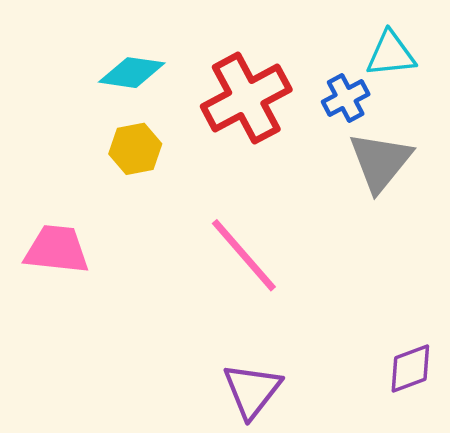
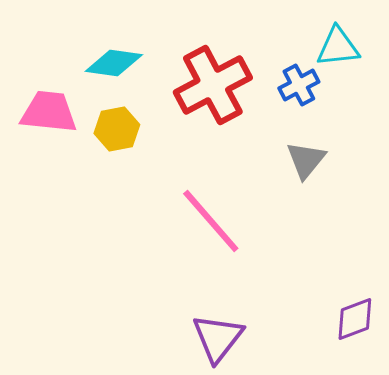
gray triangle: (380, 162) -> (306, 160), moved, size x0.7
pink trapezoid: (57, 249) -> (49, 112), moved

